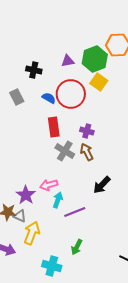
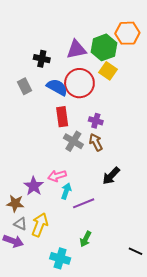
purple triangle: (68, 61) -> (76, 49), size x1.5
blue semicircle: (49, 98) -> (57, 87), size x1.5
gray triangle: (20, 216) -> (20, 224), moved

